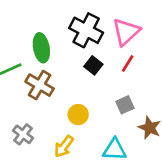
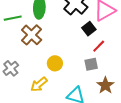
red line: (128, 63) -> (99, 46), moved
black square: (93, 65) -> (89, 29), moved

